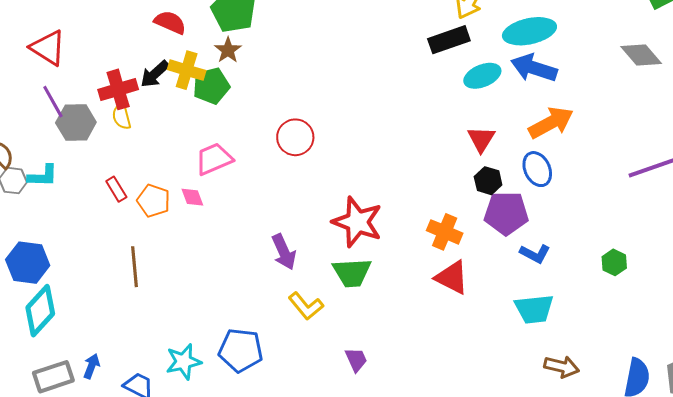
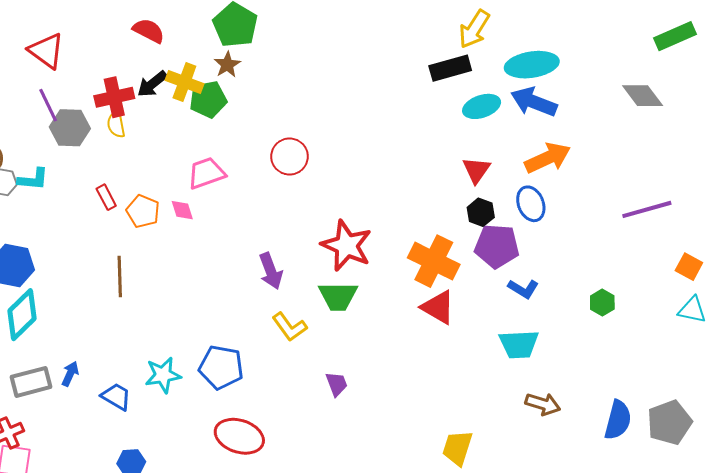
red semicircle: (170, 22) -> (149, 31), moved
orange cross: (445, 232) -> (434, 261), size x1.4

